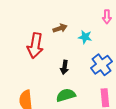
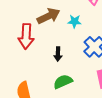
brown arrow: (60, 28) -> (48, 16), size x1.6

